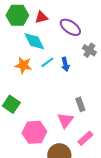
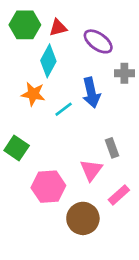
cyan diamond: (34, 41) -> (48, 61), turned 55
gray cross: (89, 50) -> (124, 73), turned -32
cyan line: (47, 62) -> (64, 109), moved
blue arrow: (65, 64) -> (91, 93), size x1.5

